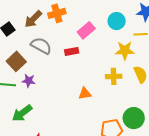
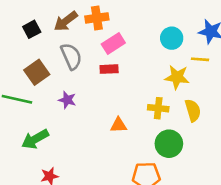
pink rectangle: (86, 30) -> (113, 44), moved
gray semicircle: (41, 46) -> (71, 56), turned 30
purple star: (29, 81) -> (67, 100), moved
green circle: (134, 118) -> (169, 144), moved

